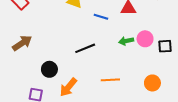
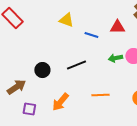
brown arrow: (22, 43) -> (16, 87), moved
black circle: (49, 69) -> (42, 70), moved

